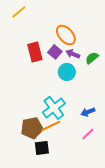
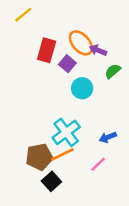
red rectangle: (35, 52) -> (47, 50), moved, turned 30
purple arrow: (73, 54) -> (98, 50), moved
pink line: (88, 134) -> (98, 164), moved
black square: (42, 148) -> (51, 181), turned -35

